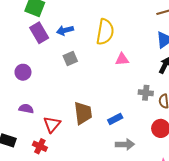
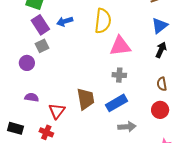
gray square: (70, 59) -> (42, 46), moved
pink triangle: (122, 59) -> (120, 46), size x1.6
gray cross: (146, 93) -> (119, 75), moved
blue rectangle: (115, 119) -> (116, 103), size x1.5

